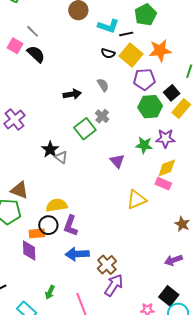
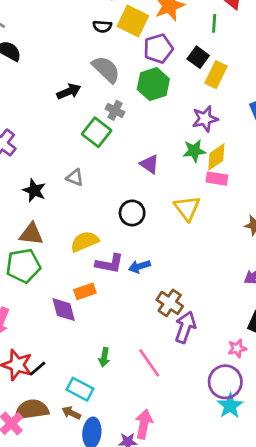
gray semicircle: (103, 85) -> (106, 69), size x1.6
green hexagon: (150, 107) -> (153, 84), moved
green star: (144, 145) -> (194, 151), moved
black star: (50, 150) -> (34, 190), moved
yellow triangle: (136, 200) -> (187, 208), turned -30
black circle: (48, 225) -> (132, 213), moved
purple L-shape: (71, 226) -> (110, 264), turned -85
orange rectangle: (37, 233) -> (85, 291), moved
blue arrow: (77, 254) -> (139, 266), moved, size x0.7

